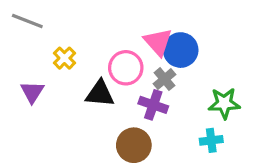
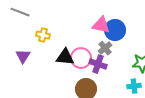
pink triangle: (158, 42) -> (101, 25), turned -36
yellow cross: (64, 58) -> (43, 35), turned -32
pink circle: (126, 68) -> (81, 58), moved

